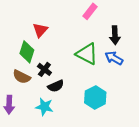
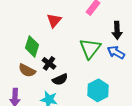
red triangle: (40, 30) -> (54, 20), moved
green triangle: (87, 54) -> (90, 48), turned 40

